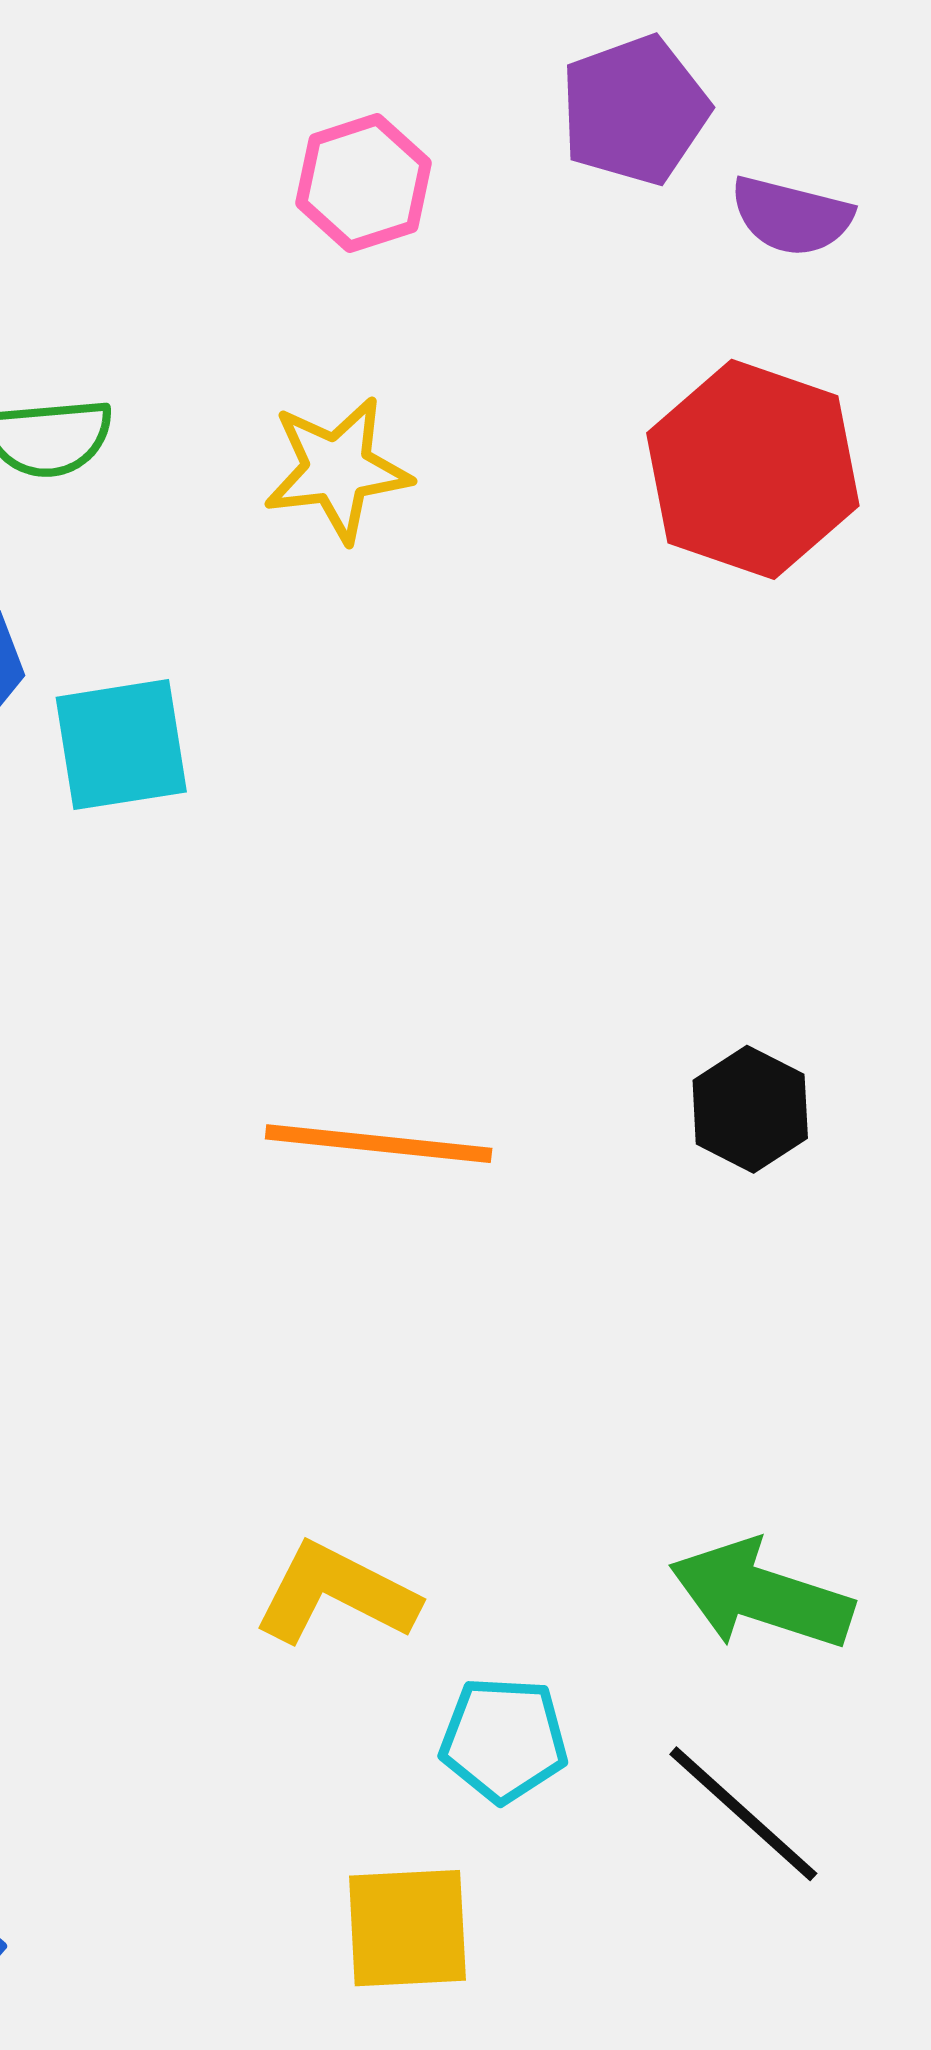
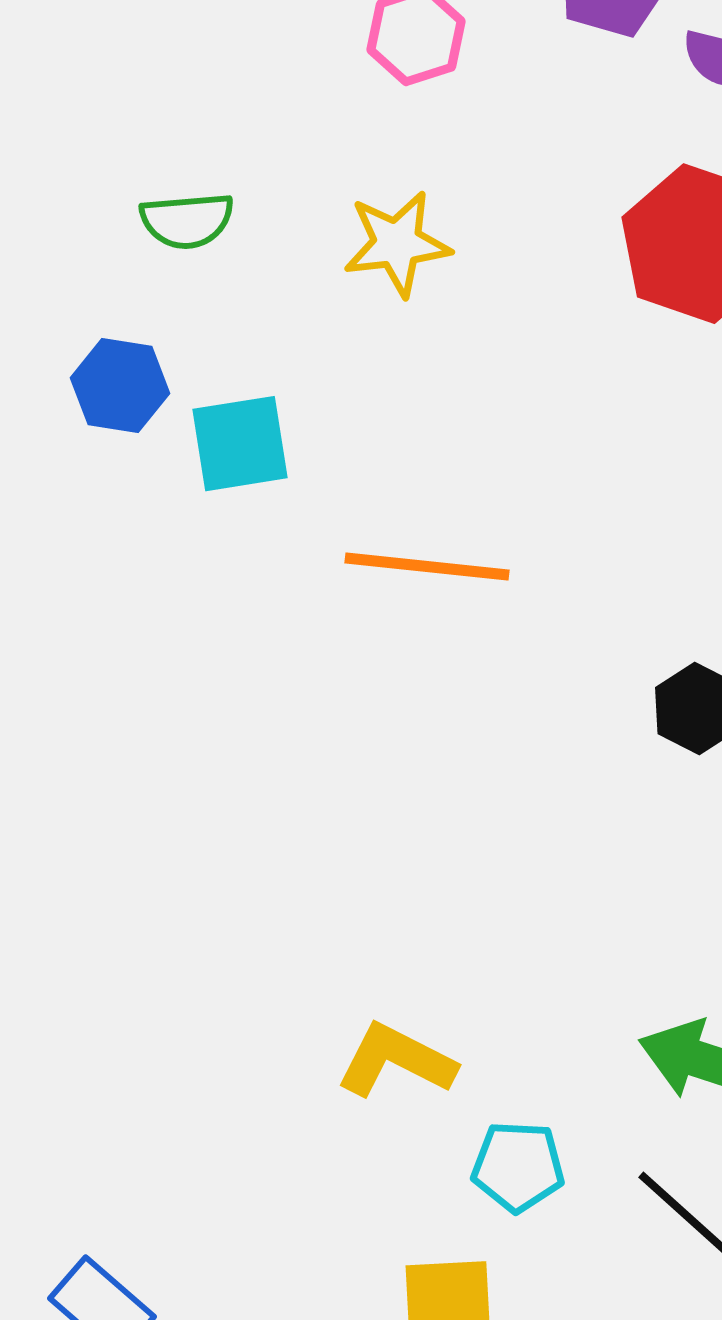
orange line: (379, 1144) -> (427, 567), moved

